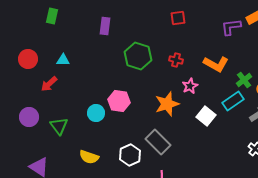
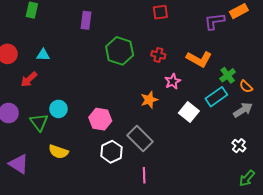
pink hexagon: (119, 101) -> (100, 119), moved
orange star: (167, 104) -> (149, 100), size x0.7
cyan circle: (96, 113) -> (58, 109), moved
yellow semicircle: (89, 157) -> (58, 152), moved

